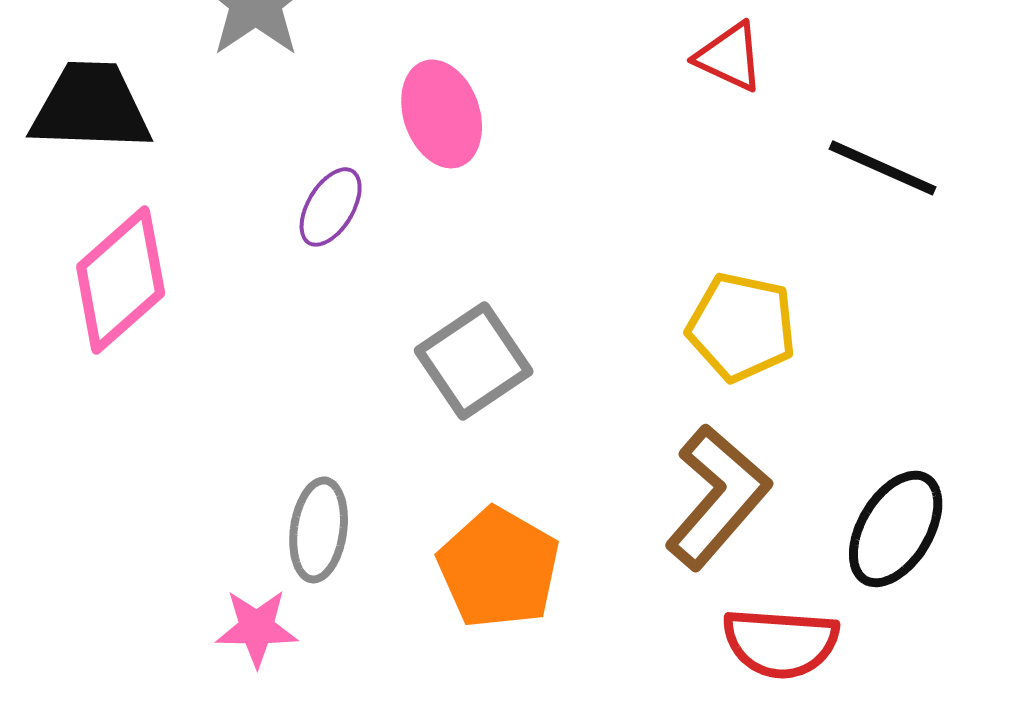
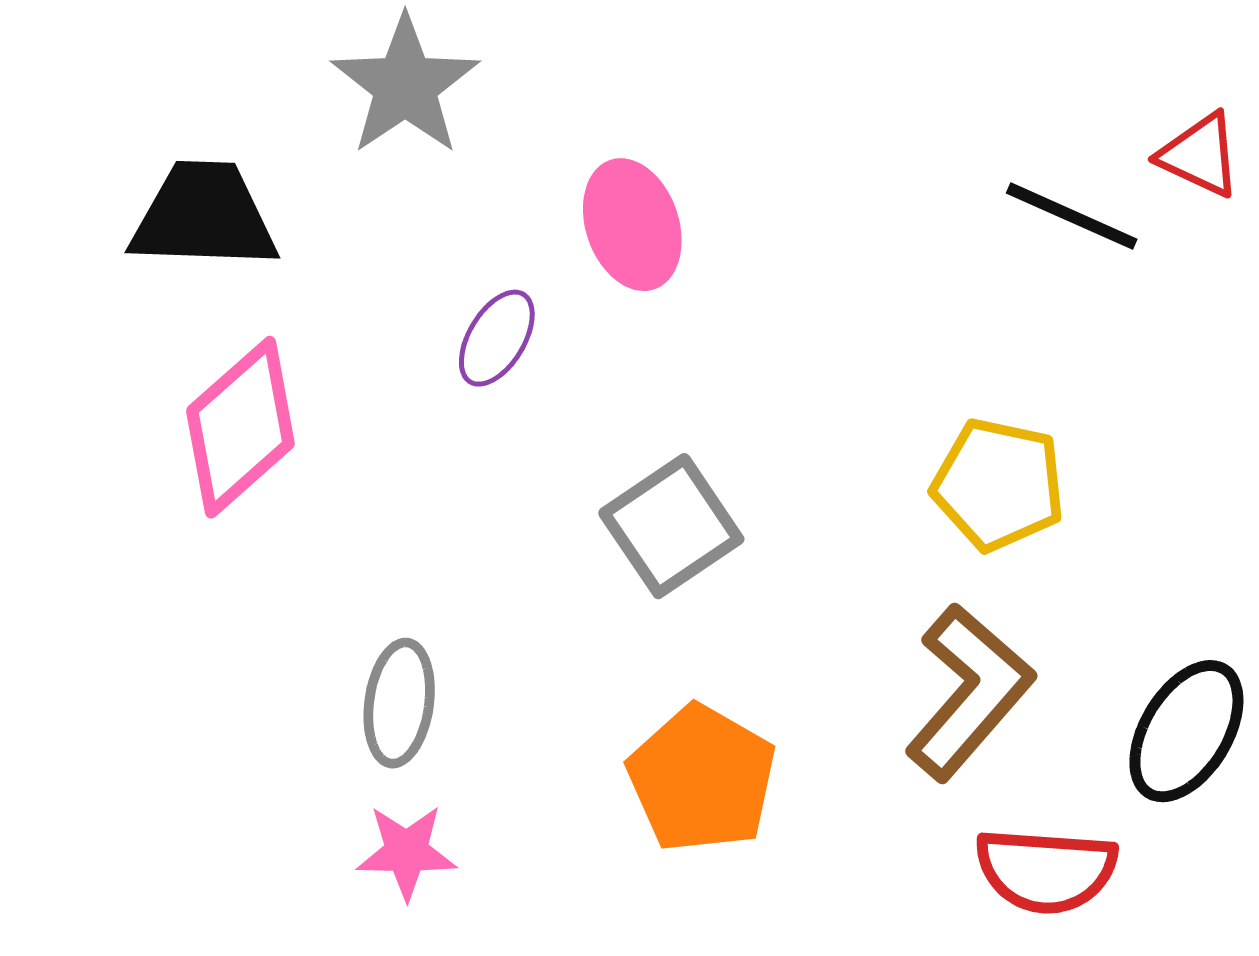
red triangle: (730, 57) -> (1200, 155), moved
black line: (883, 168) -> (1072, 216), moved
gray ellipse: (319, 530) -> (399, 703), moved

